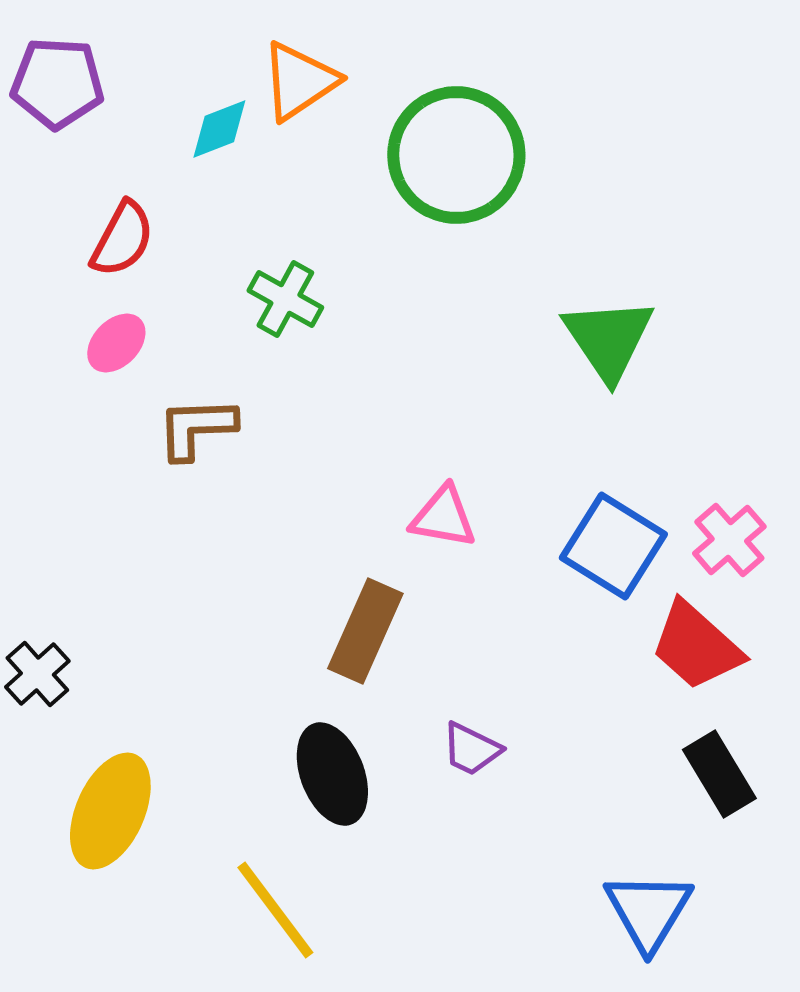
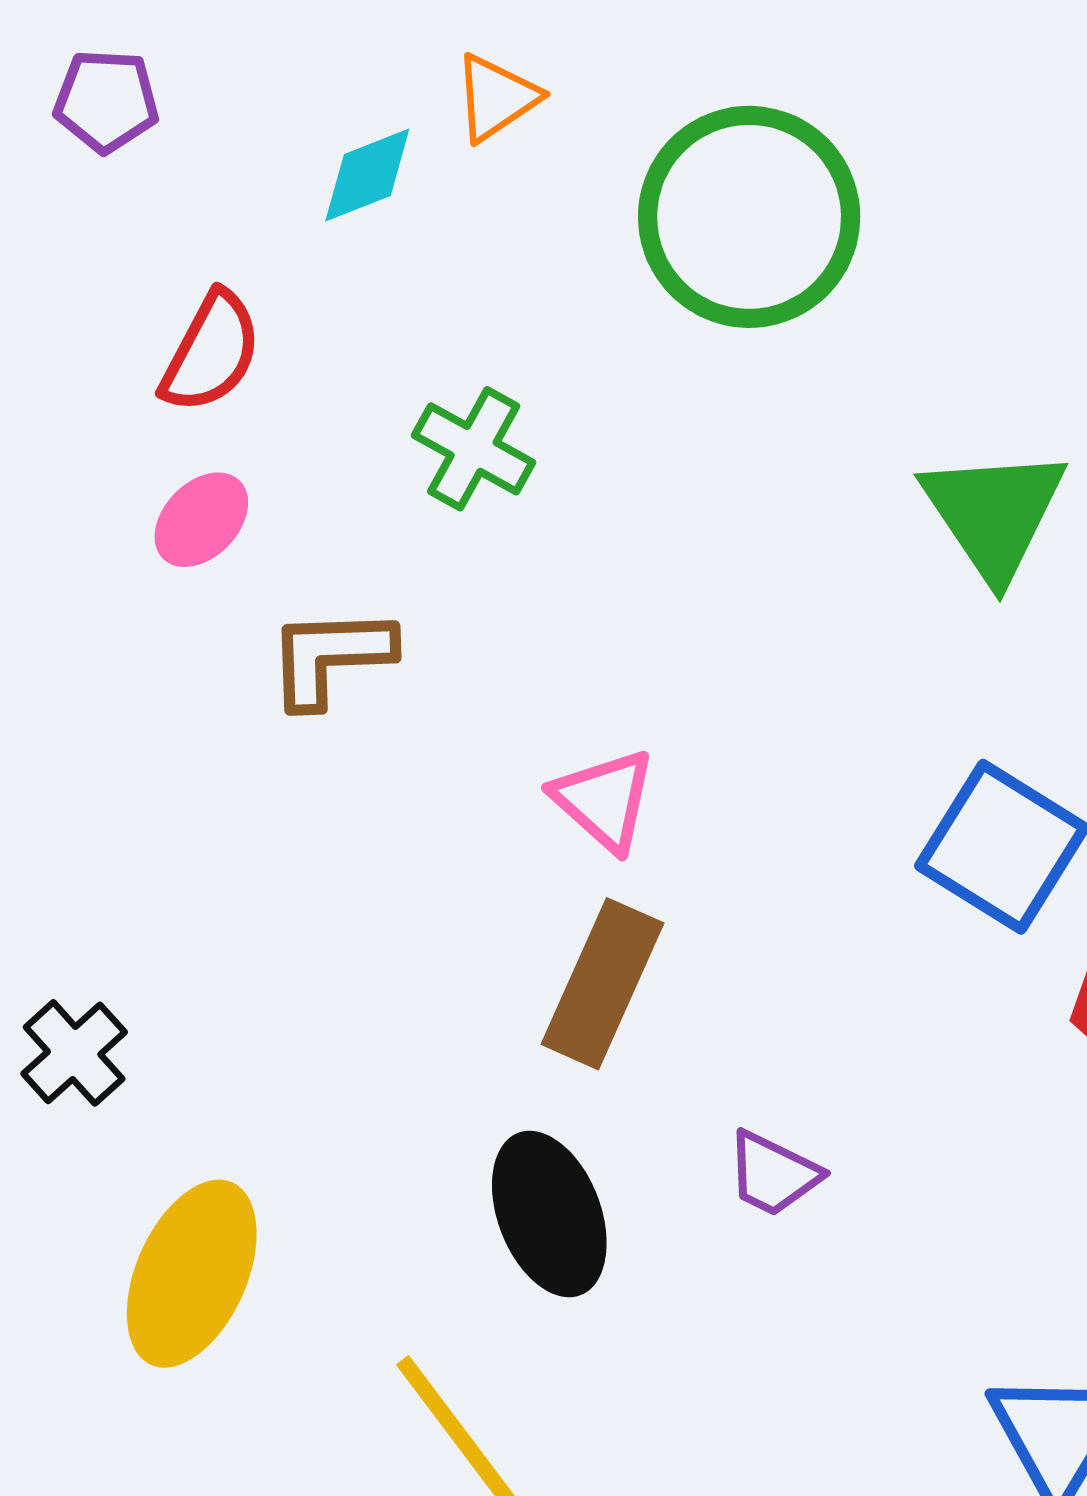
orange triangle: (299, 81) -> (496, 98), size x0.7
purple pentagon: (57, 83) -> (106, 101), size x0.7
pink triangle: (443, 517) -> (604, 800), moved, turned 32

